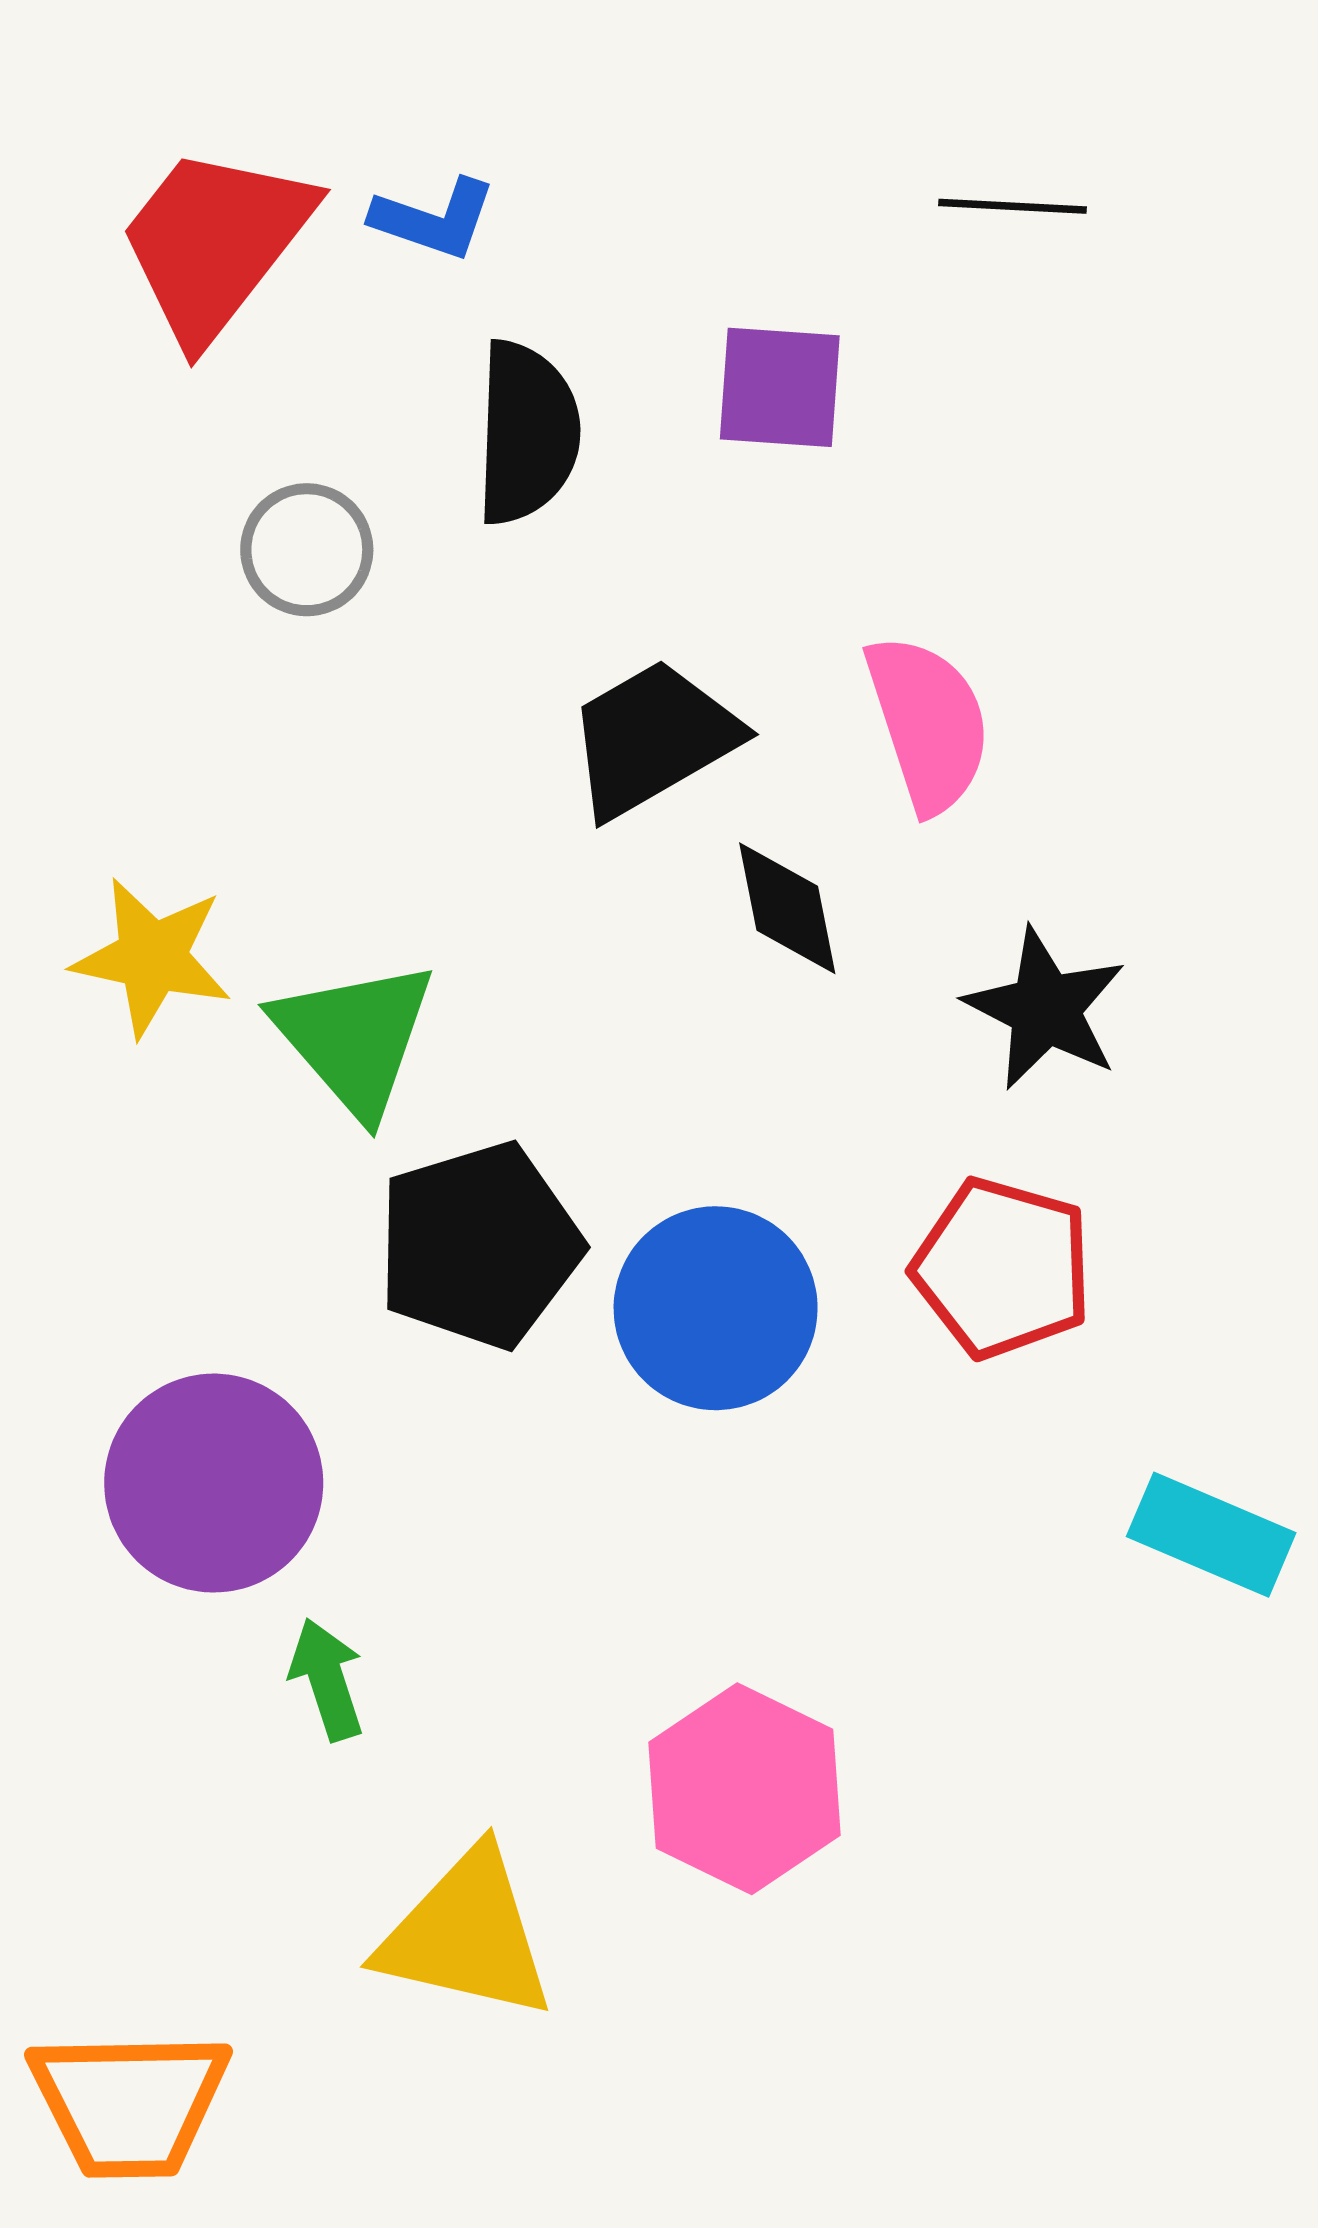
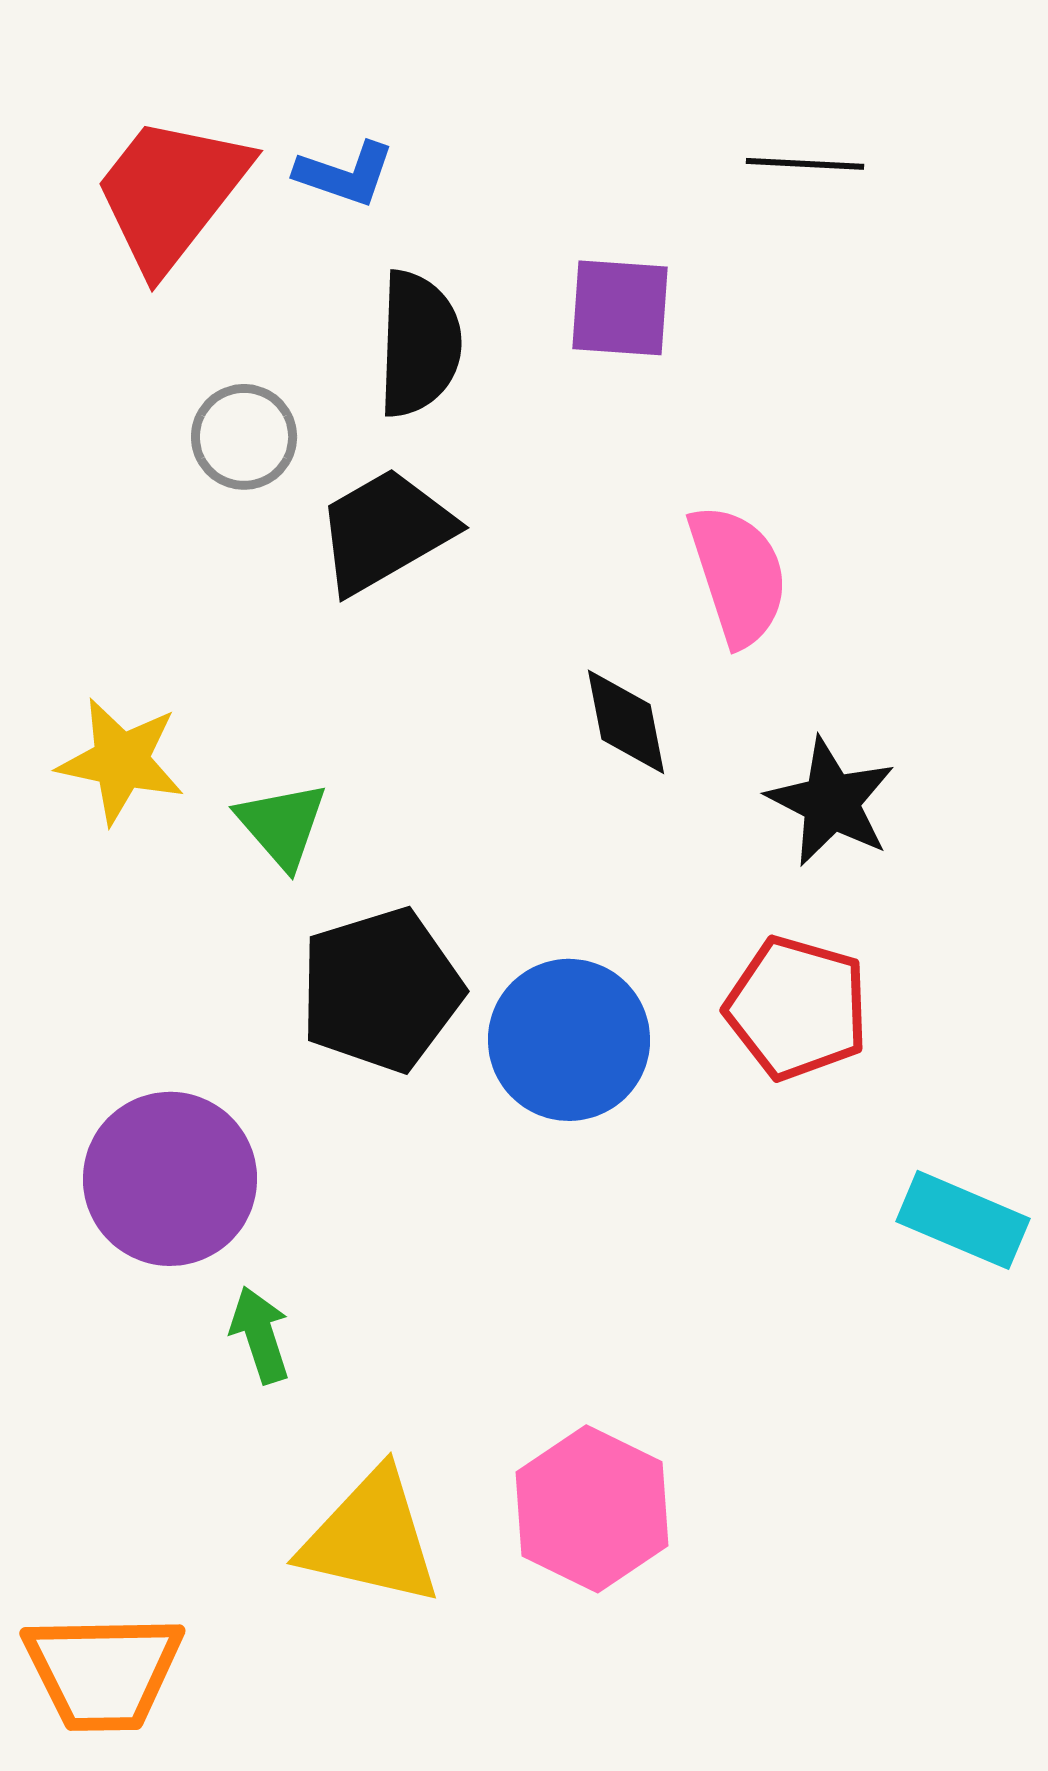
black trapezoid: (653, 738) -> (385, 531), moved
green triangle: (355, 1038) -> (282, 825), size x0.7
pink hexagon: (745, 1789) -> (592, 1509), moved

